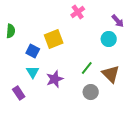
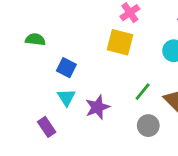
green semicircle: (11, 31) -> (35, 39), turned -88
yellow square: (54, 39) -> (120, 42), moved, turned 36

